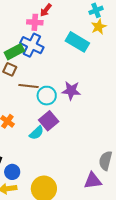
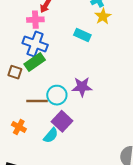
cyan rectangle: (77, 42) -> (82, 35), size x0.7
green rectangle: (14, 52) -> (35, 62), moved
brown line: (28, 86) -> (37, 101), moved

